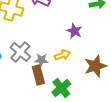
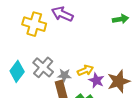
purple star: (74, 31) -> (96, 80), moved

